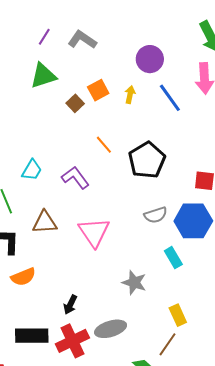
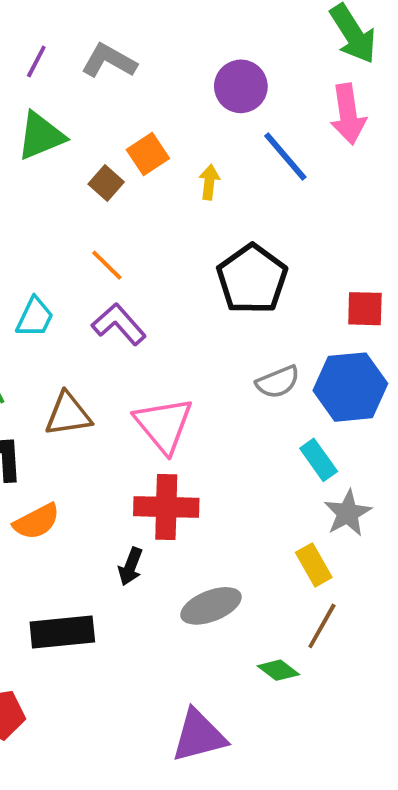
yellow arrow: (130, 95) -> (209, 182), moved
orange line: (104, 145) -> (107, 265), moved
gray star: (134, 283) -> (348, 513), moved, turned 30
yellow rectangle: (178, 315) -> (314, 565), moved
red cross: (72, 341) -> (166, 507), moved, turned 32

